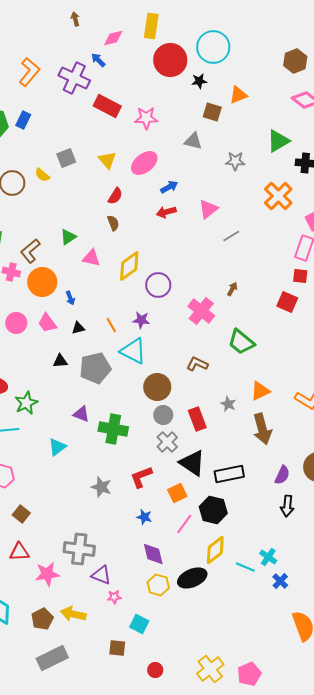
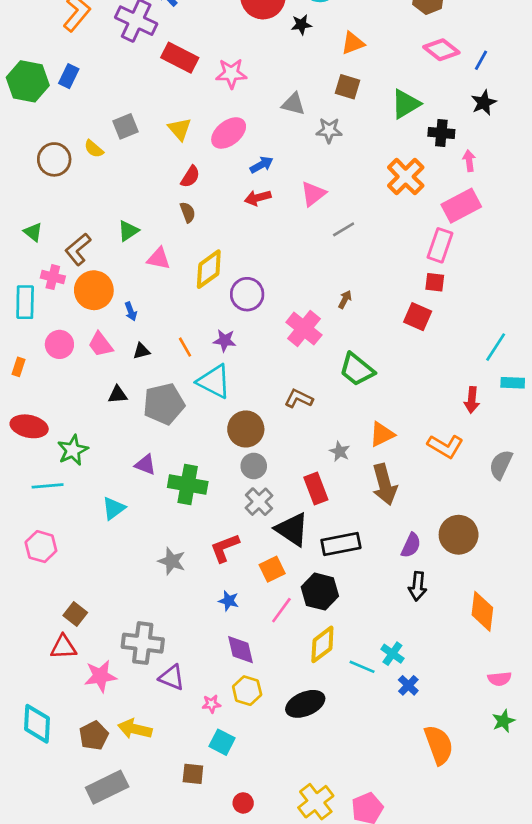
brown square: (212, 112) -> (348, 87), moved
gray star: (235, 161) -> (329, 130), moved
red rectangle: (197, 419) -> (316, 488), moved
brown square: (21, 514) -> (75, 614), moved
black ellipse: (192, 578) -> (305, 704), moved
pink star: (114, 597) -> (211, 704), moved

